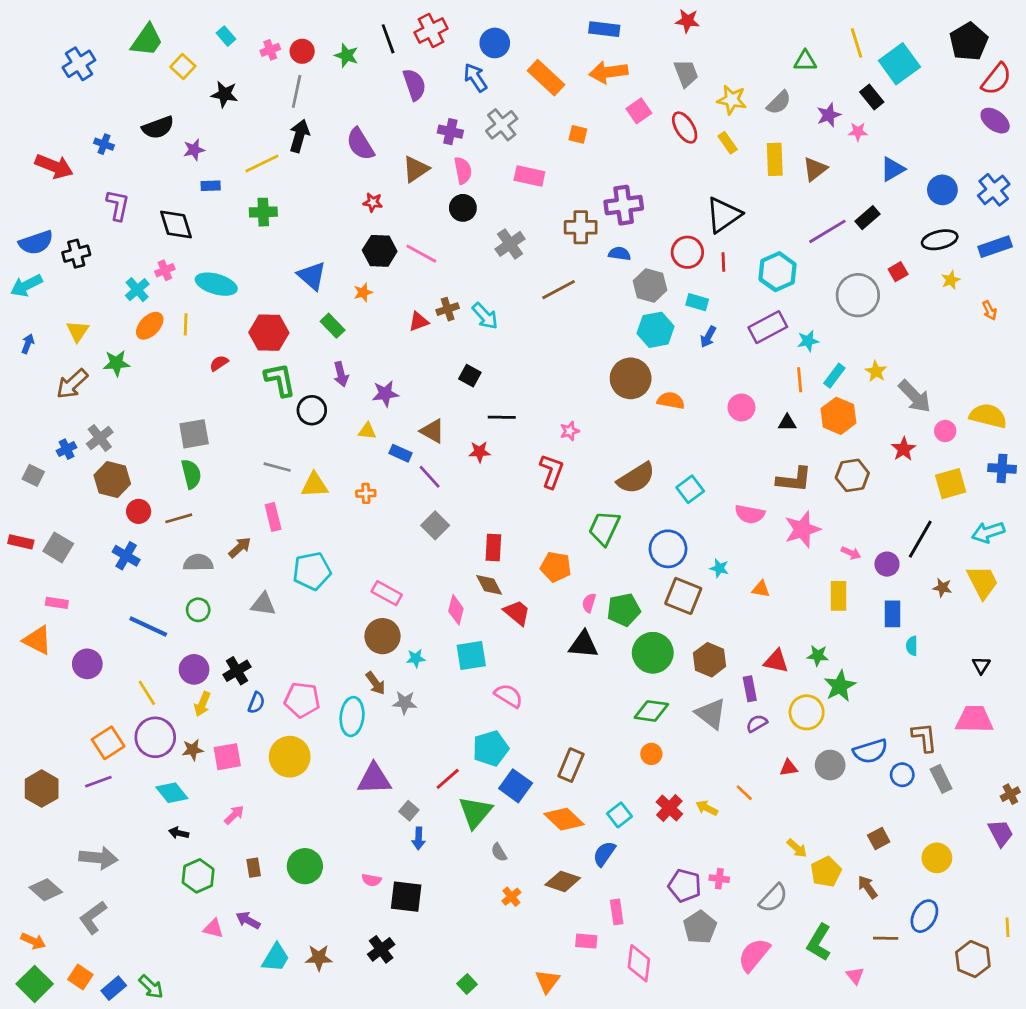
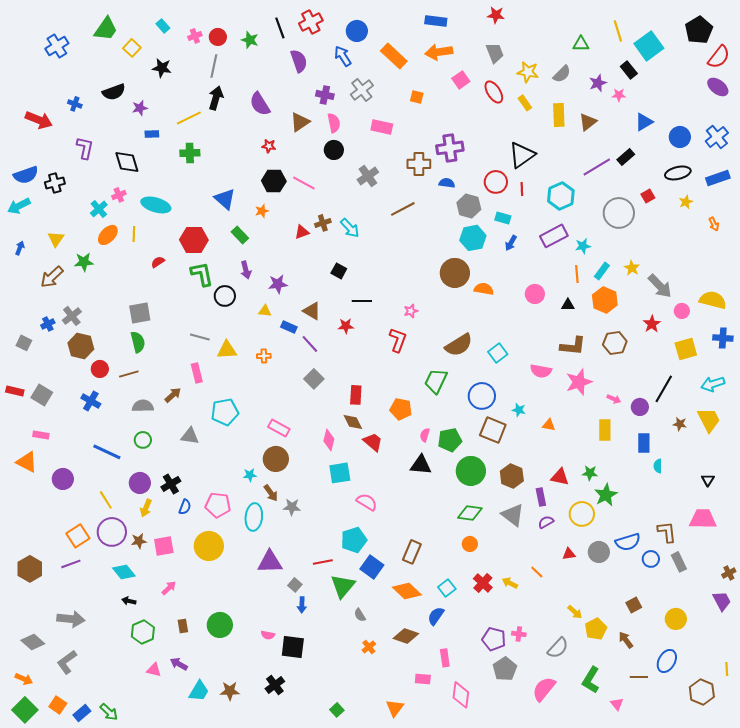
cyan star: (416, 658) -> (250, 475), moved
red line: (448, 779) -> (323, 562), turned 30

